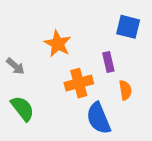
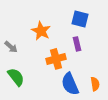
blue square: (128, 27) -> (80, 19), moved
orange semicircle: (125, 90) -> (95, 84), moved

